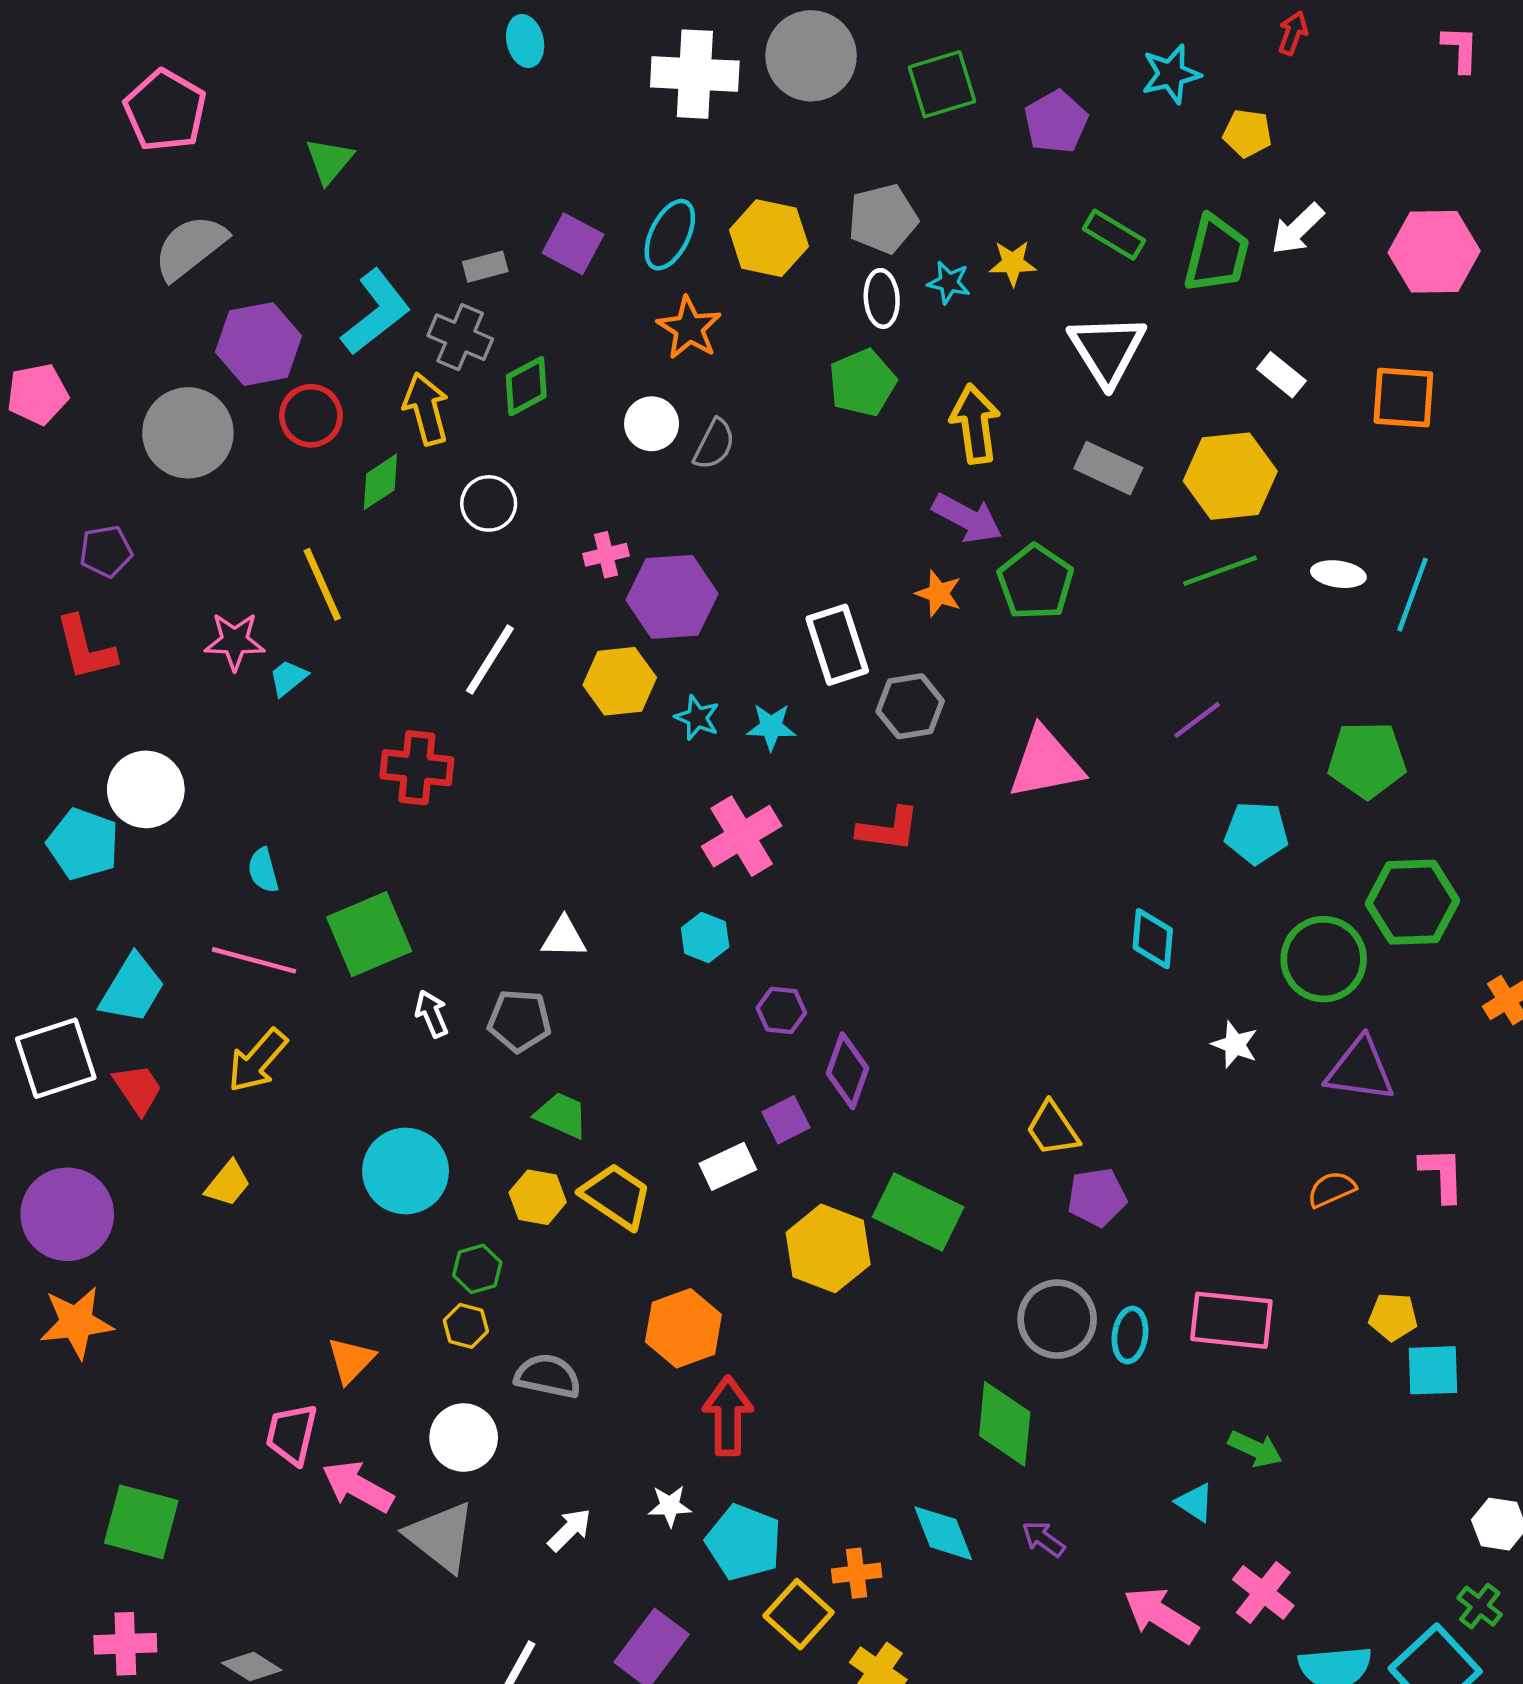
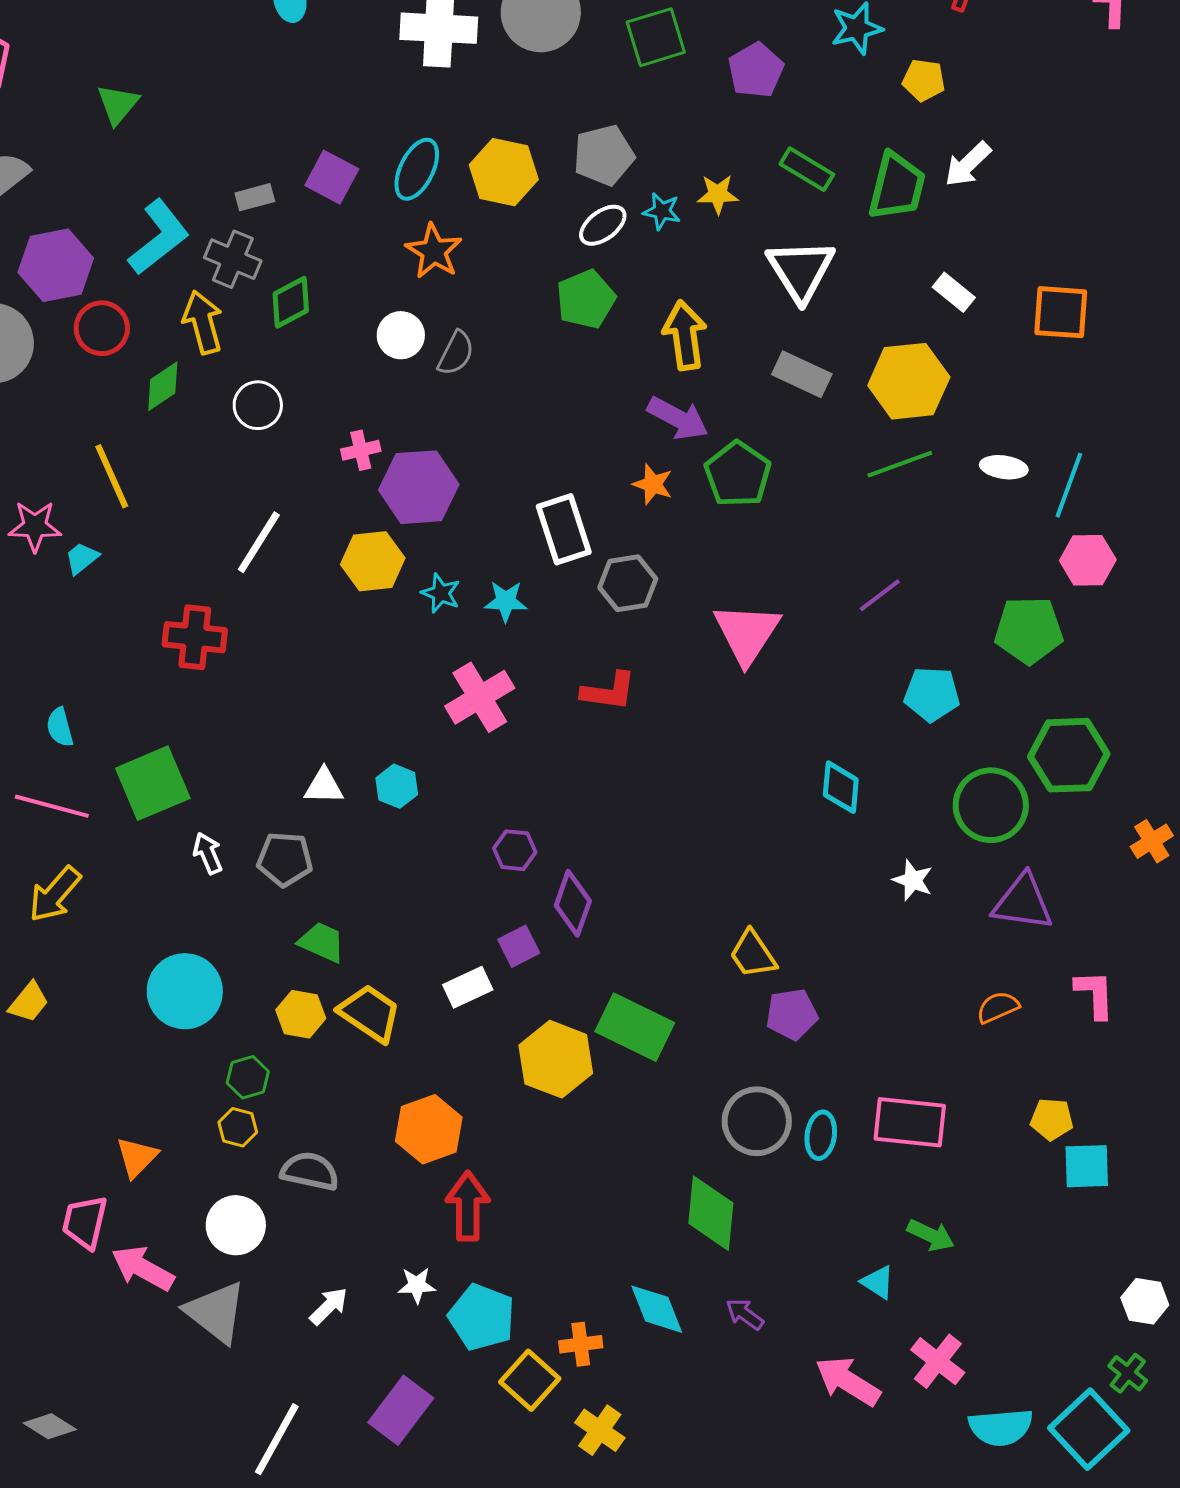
pink hexagon: (1434, 252) -> (1088, 560), moved, size x0.7
white ellipse: (882, 298) -> (603, 225), turned 57
pink triangle: (1046, 763) -> (747, 633), turned -46
cyan hexagon: (705, 937) -> (397, 786), moved

